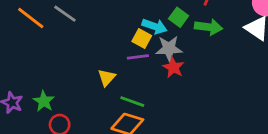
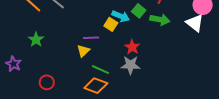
gray star: (169, 49) -> (130, 65), moved
purple line: (138, 57) -> (91, 38), moved
green star: (44, 101) -> (36, 40), moved

